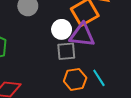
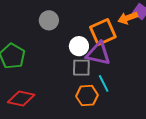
cyan line: (99, 78) -> (104, 83), moved

